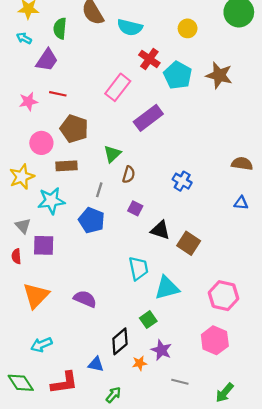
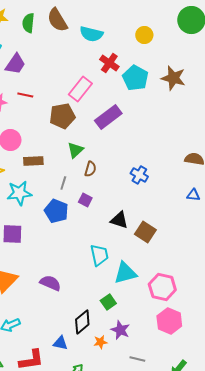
green semicircle: (60, 28) -> (28, 23), moved
brown pentagon: (74, 129) -> (62, 116), moved, turned -30
purple square: (135, 208) -> (85, 200), moved
pink hexagon: (224, 296) -> (162, 287), moved

